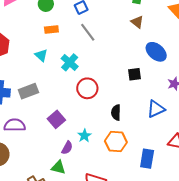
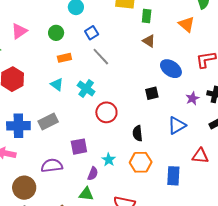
purple square: (56, 119) -> (79, 147), turned 36
purple semicircle: (15, 125) -> (52, 166), moved

